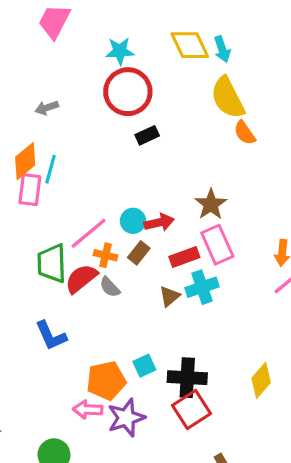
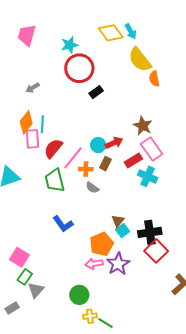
orange semicircle: (245, 133) -> (154, 79), turned 35
red semicircle: (81, 279) -> (53, 148), moved
cyan cross: (202, 287) -> (148, 176), turned -36
brown triangle: (170, 296) -> (118, 221), moved

